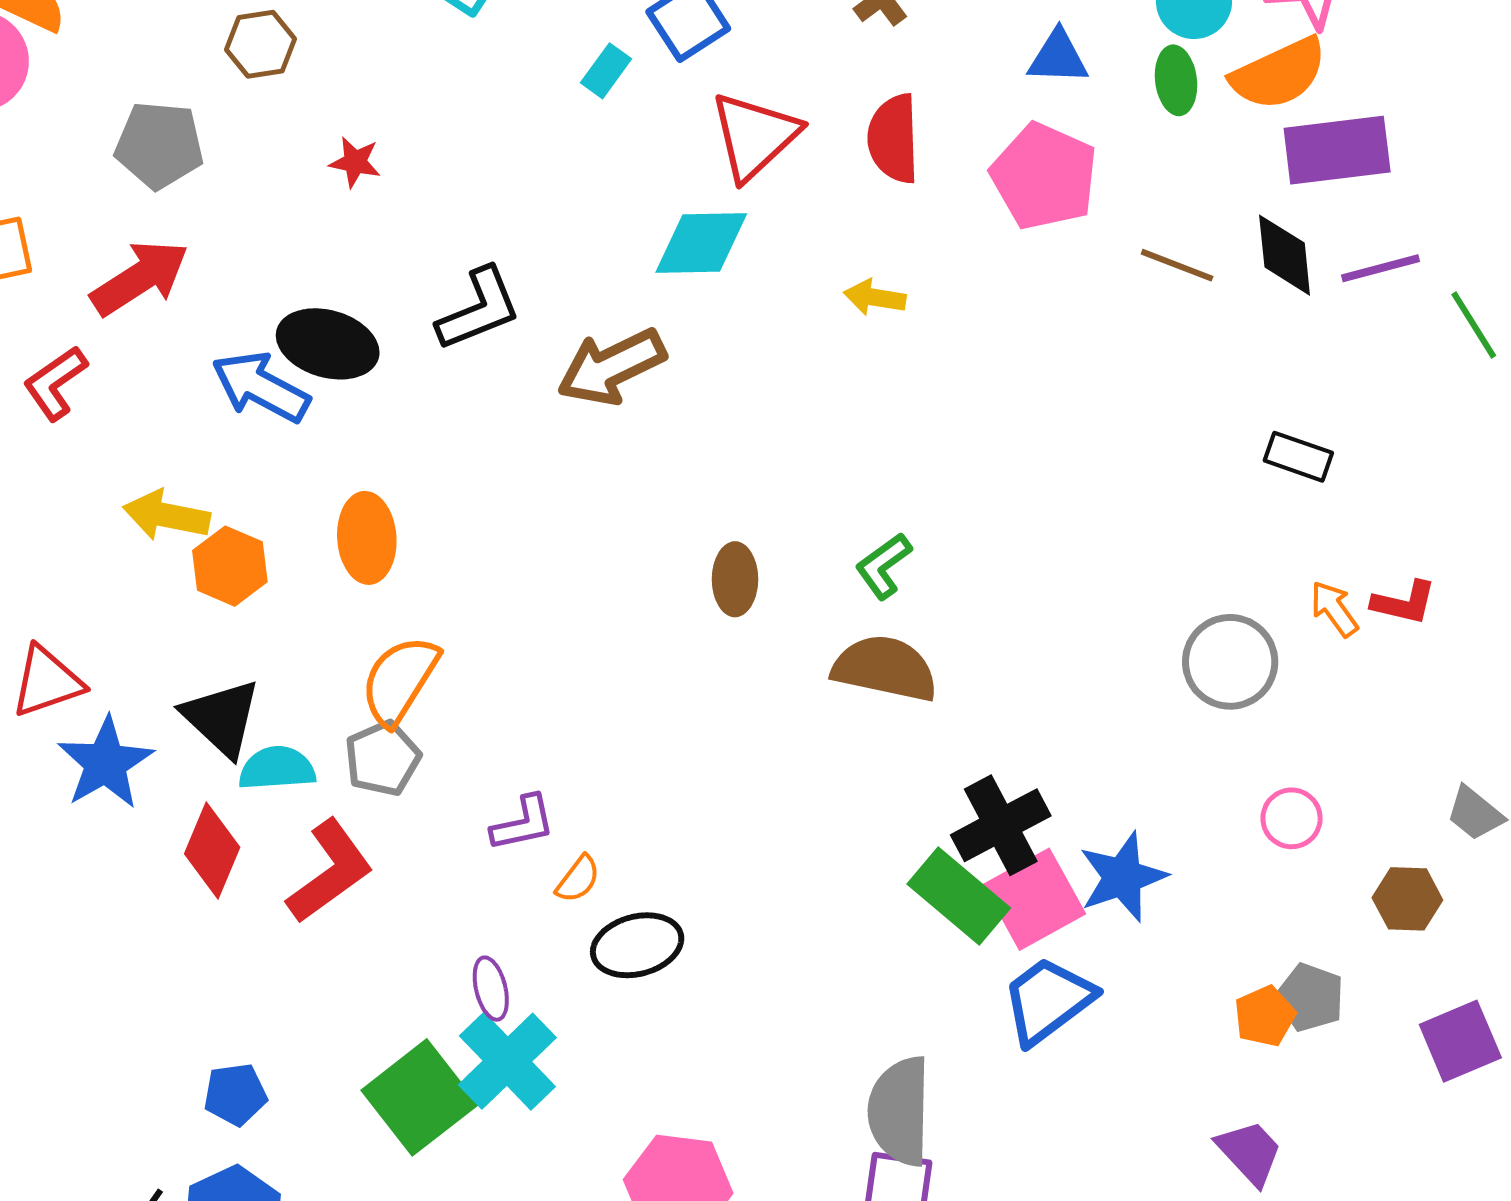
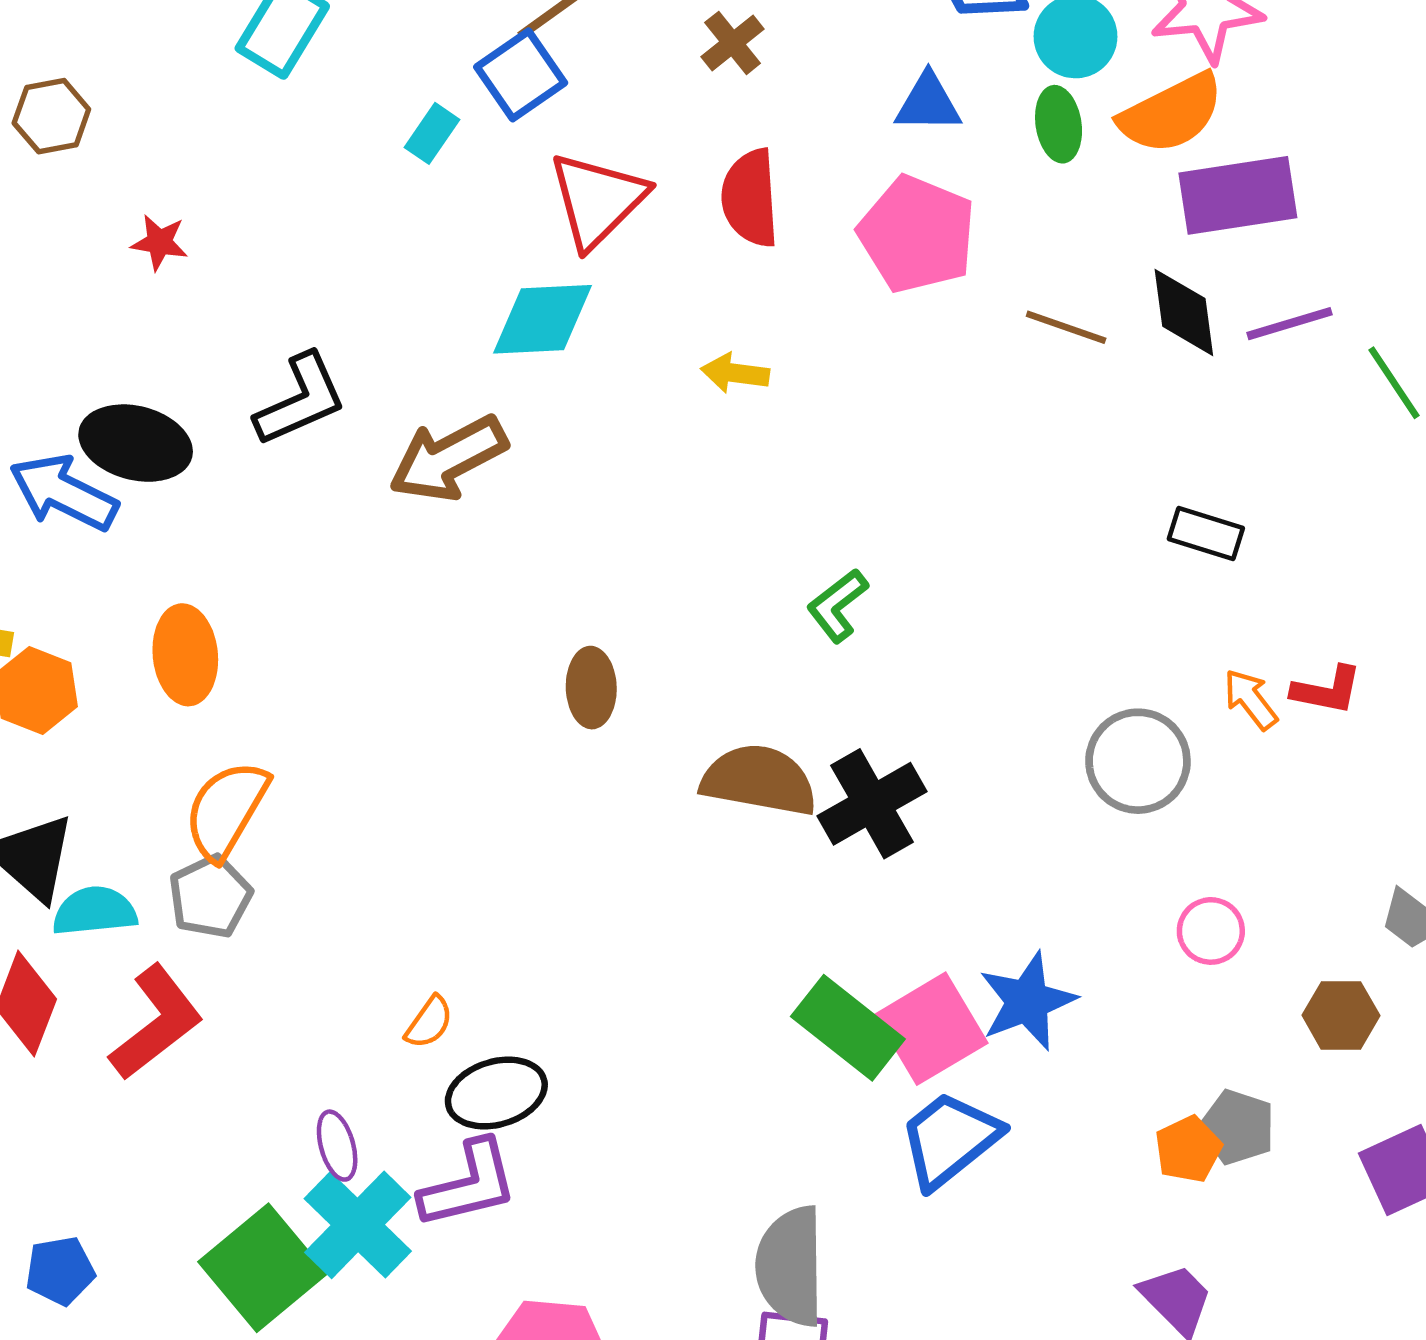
green L-shape: (883, 566) -> (837, 605), moved
purple L-shape: (523, 823) -> (469, 1184), moved, size x1.4
black cross: (1001, 825) -> (872, 804), moved

